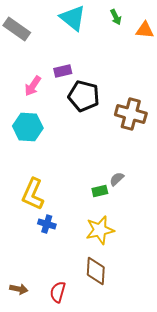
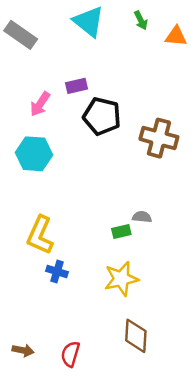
gray semicircle: (117, 179) -> (142, 217), turned 49
brown diamond: (96, 271) -> (136, 336), moved

